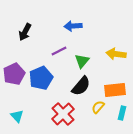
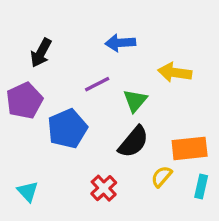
yellow arrow: (116, 54) -> (175, 73), moved
purple pentagon: (14, 74) -> (24, 101), moved
red cross: (63, 114) -> (104, 188), size x0.7

